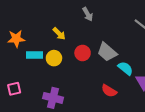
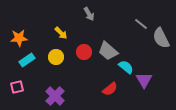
cyan rectangle: (35, 55) -> (27, 60), moved, turned -35
red semicircle: (109, 91) -> (110, 89), turned -70
purple cross: (53, 98) -> (55, 96), turned 30

